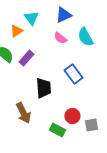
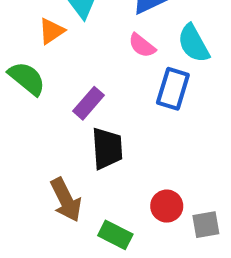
purple rectangle: (26, 58) -> (89, 103), moved
blue rectangle: (73, 74) -> (173, 89), moved, turned 54
green rectangle: (57, 130) -> (115, 235), moved

